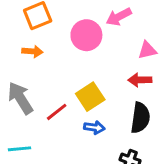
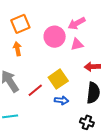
pink triangle: (147, 50) -> (77, 44), moved
orange arrow: (32, 51) -> (17, 49), turned -104

